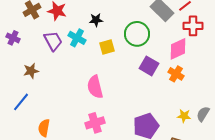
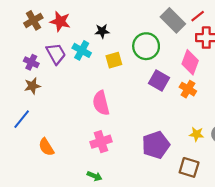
purple cross: (13, 38) -> (31, 62), moved
pink diamond: (178, 49) -> (190, 62), turned -45
orange semicircle: (44, 128) -> (46, 147), turned -42

